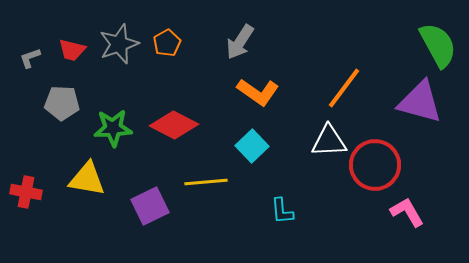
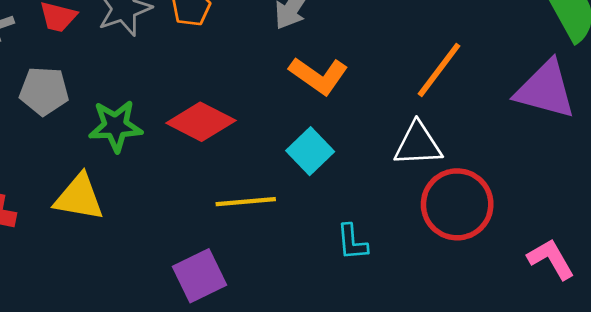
red circle: (375, 165) -> (457, 204), moved
purple square: (150, 206) -> (200, 276), moved
pink L-shape: (407, 212) -> (551, 259), moved

